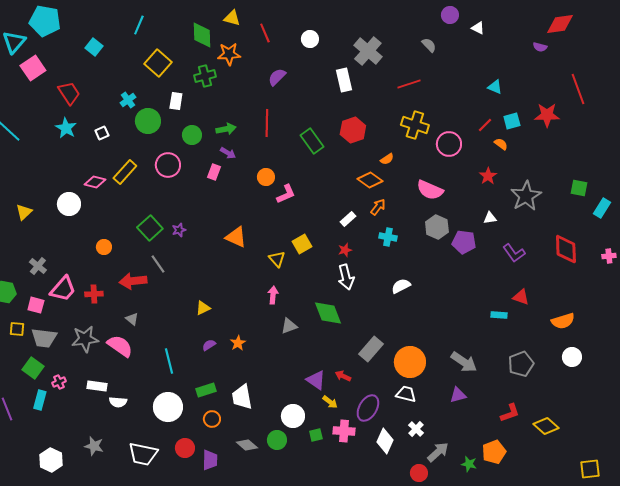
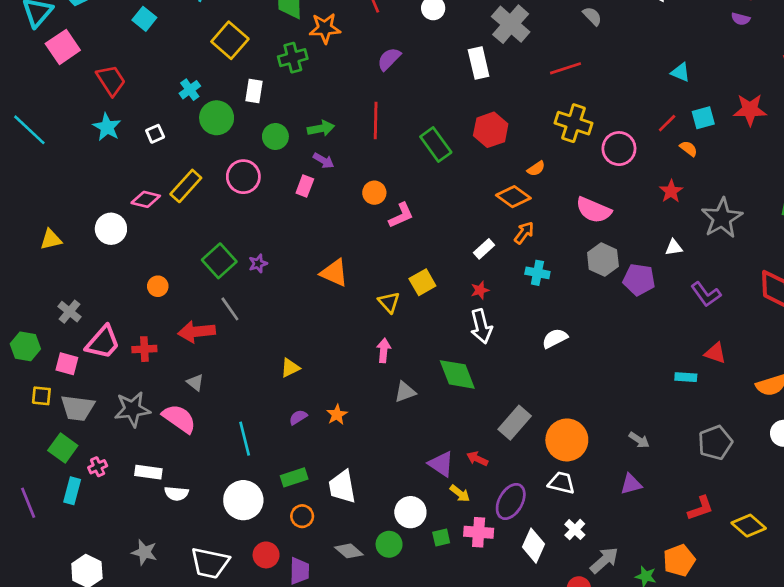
yellow triangle: (24, 212) -> (51, 239), turned 30
gray arrow: (464, 362) -> (639, 440), size x0.6

